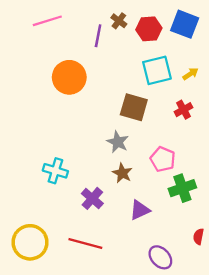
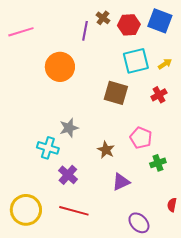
pink line: (47, 21) -> (21, 32), moved
gray star: (118, 142) -> (69, 128), moved, turned 30
green cross: (182, 188) -> (158, 163), size x0.7
purple cross: (92, 198) -> (68, 175), moved

